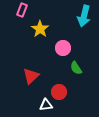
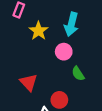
cyan arrow: (84, 16) -> (71, 24), moved
red triangle: (31, 76) -> (29, 82), turned -30

